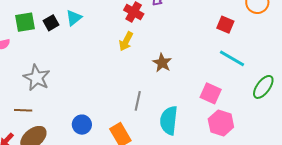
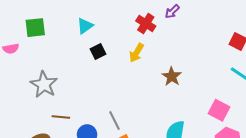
black square: (51, 23) -> (98, 51), moved
gray line: (138, 101) -> (115, 121), moved, turned -42
brown line: (23, 110) -> (61, 117), moved

